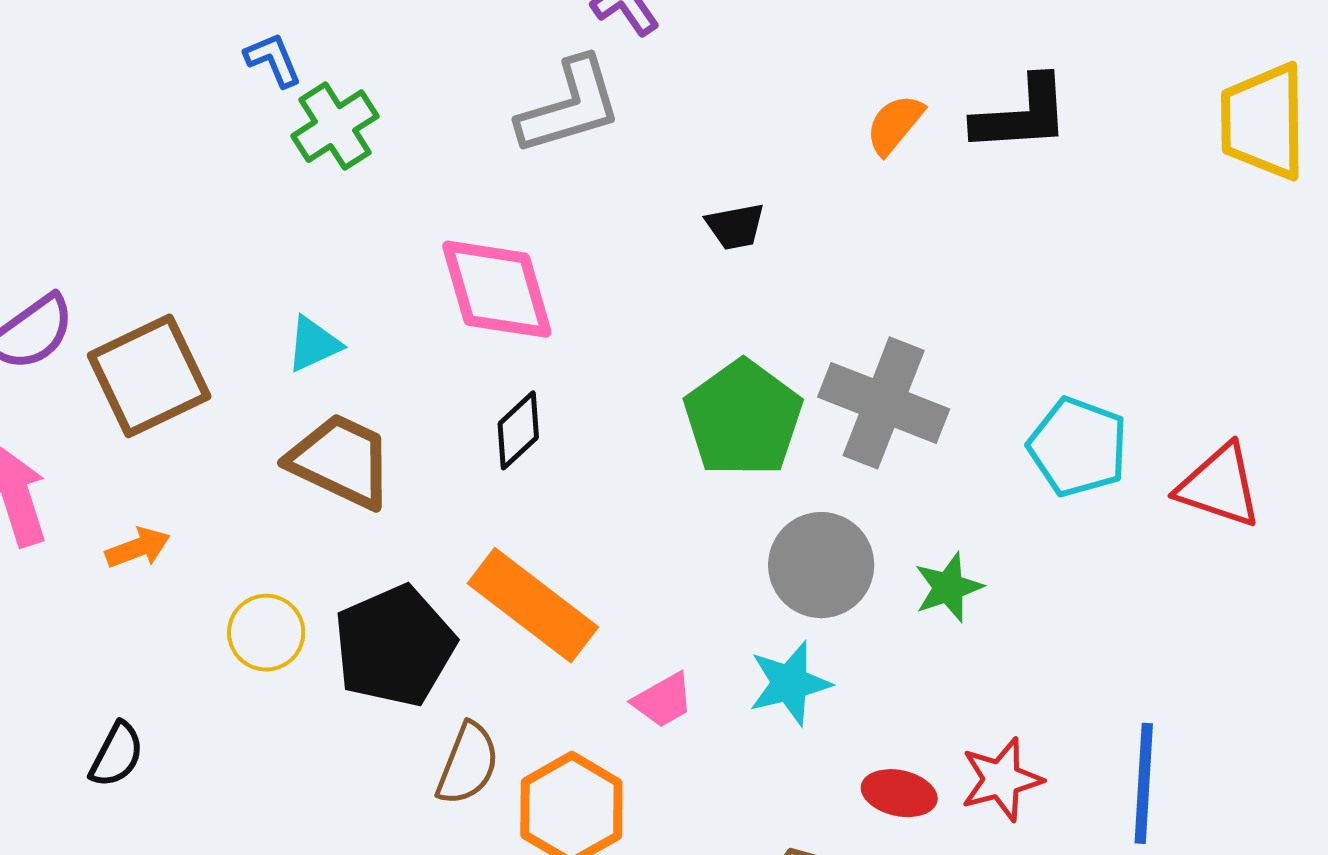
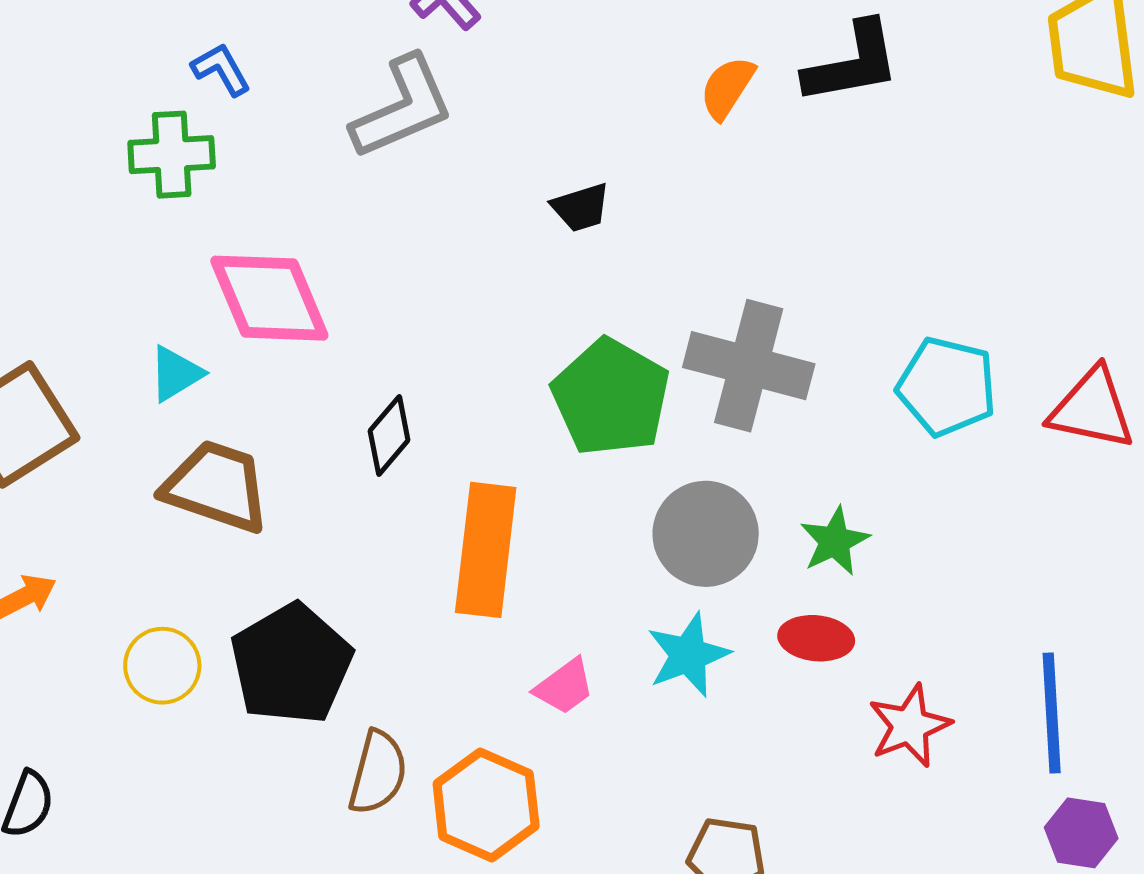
blue L-shape: (273, 60) -> (221, 69), moved
green cross: (335, 126) -> (172, 155), turned 36
pink diamond: (497, 289) -> (269, 298), moved
orange rectangle: (533, 605) -> (486, 550), moved, turned 66
red ellipse: (899, 793) -> (816, 638), moved

